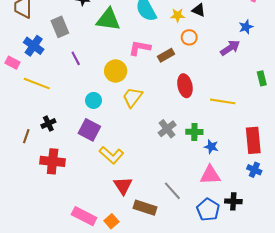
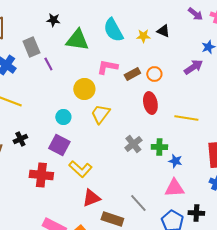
orange circle: (189, 37) -> (154, 74), moved
purple line: (76, 58) -> (48, 64), moved
red cross: (53, 161) -> (41, 175), moved
red triangle: (123, 186) -> (91, 198), turned 42

